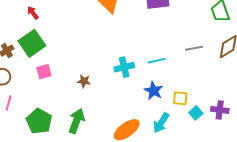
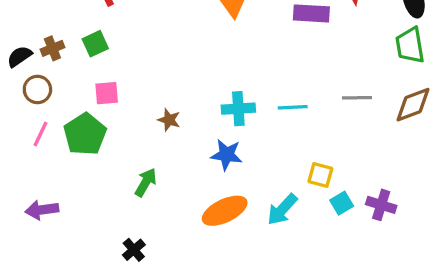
green square: (32, 43) -> (95, 44), size x0.6
blue star: (154, 91) -> (227, 155), moved, turned -30
green pentagon: (39, 121) -> (85, 134), moved
green arrow: (77, 121) -> (146, 182), size x0.7

